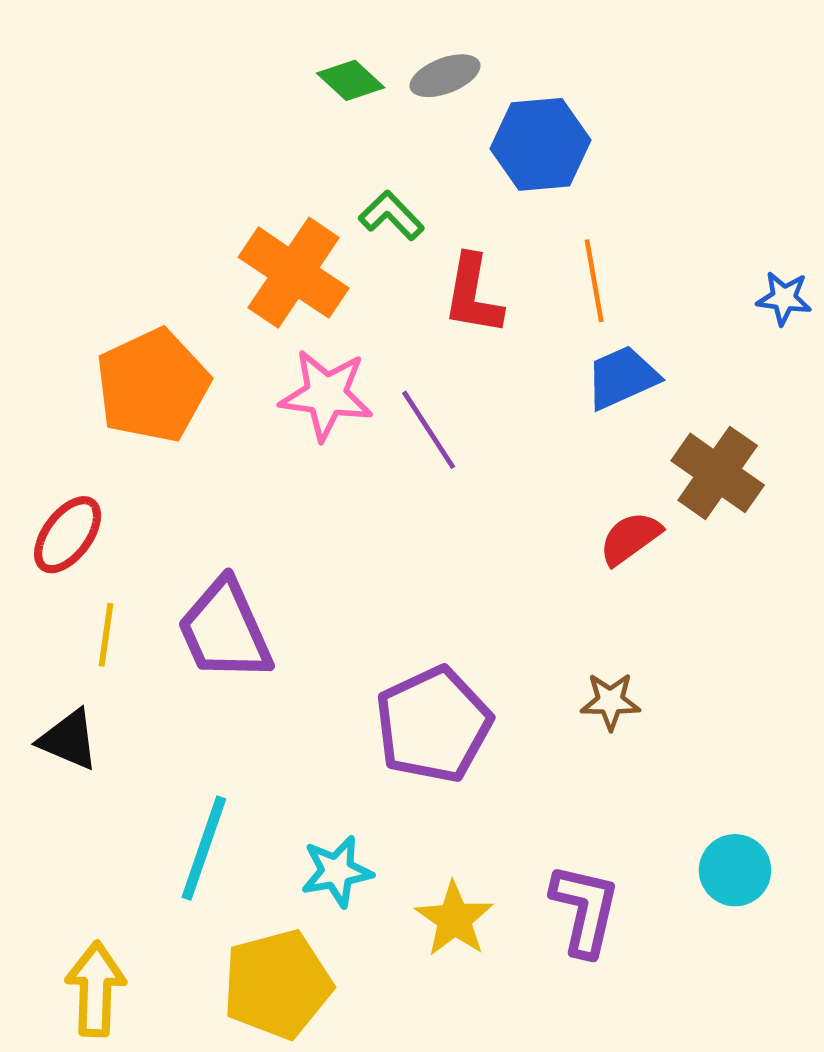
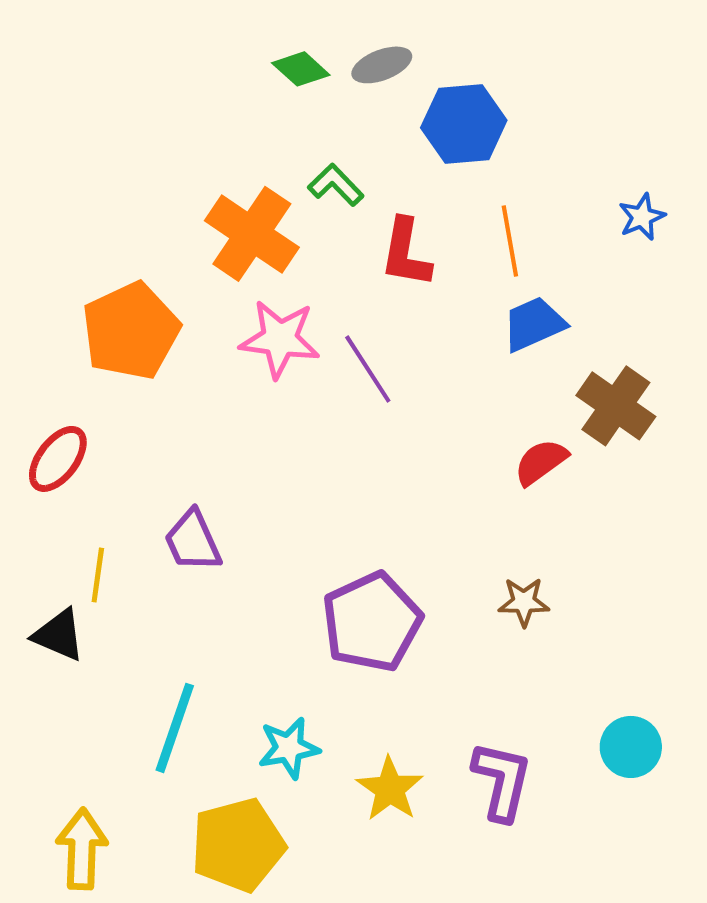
blue star: (784, 298) -> (642, 217), moved, turned -30
purple trapezoid: (225, 630) -> (193, 541), size x0.7
yellow line: (106, 635) -> (98, 575), moved

